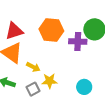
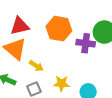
yellow star: (49, 81) -> (61, 83), moved

